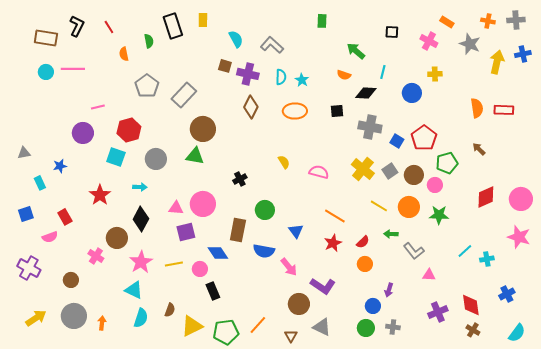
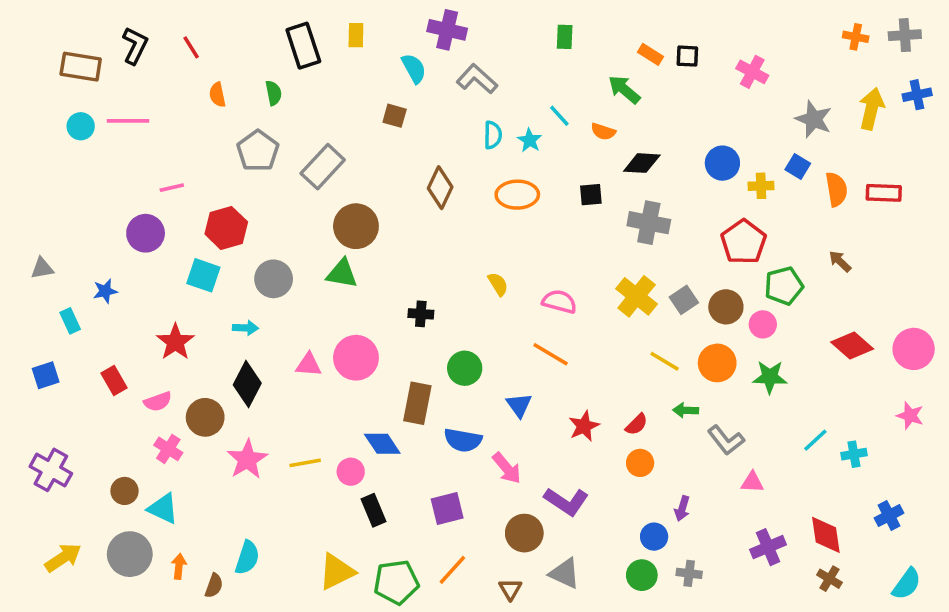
orange rectangle: (447, 22) -> (651, 54), moved
green semicircle: (149, 41) -> (274, 93), moved
gray star: (470, 44) -> (814, 119), moved
cyan line: (383, 72) -> (559, 116), moved, turned -56
purple cross: (248, 74) -> (447, 30), moved
yellow cross: (435, 74) -> (761, 186), moved
blue square: (397, 141) -> (798, 167), moved
black cross: (240, 179) -> (421, 314), turned 32
red diamond: (486, 197) -> (852, 345), turned 65
orange line: (335, 216) -> (551, 354), moved
purple square: (186, 232) -> (447, 509), moved
pink semicircle: (50, 237) -> (158, 402), moved
pink star: (519, 237) -> (910, 416), size x0.7
cyan triangle: (134, 290) -> (163, 509), moved
brown semicircle: (170, 310) -> (214, 586), moved

